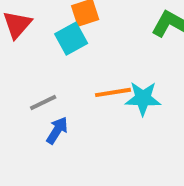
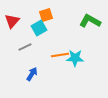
gray line: (43, 102) -> (25, 47), moved

